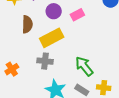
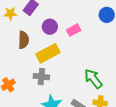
green arrow: (84, 66) -> (93, 79), moved

